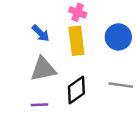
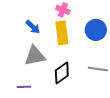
purple line: (39, 105) -> (24, 87), moved

